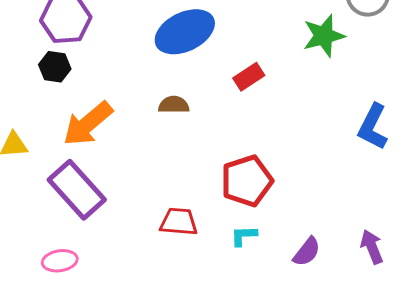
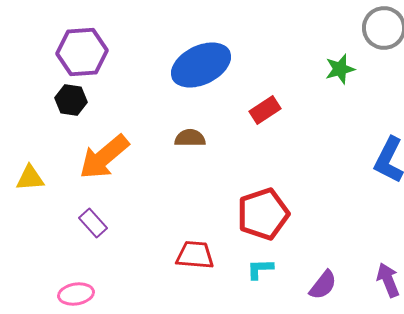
green star: (324, 36) -> (340, 69), size x0.7
purple rectangle: (77, 190) -> (93, 223), size x0.5

